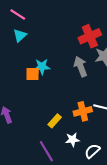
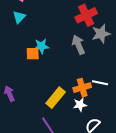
yellow rectangle: (55, 121) -> (56, 98), size x1.5
white star: (72, 140) -> (80, 105), moved

